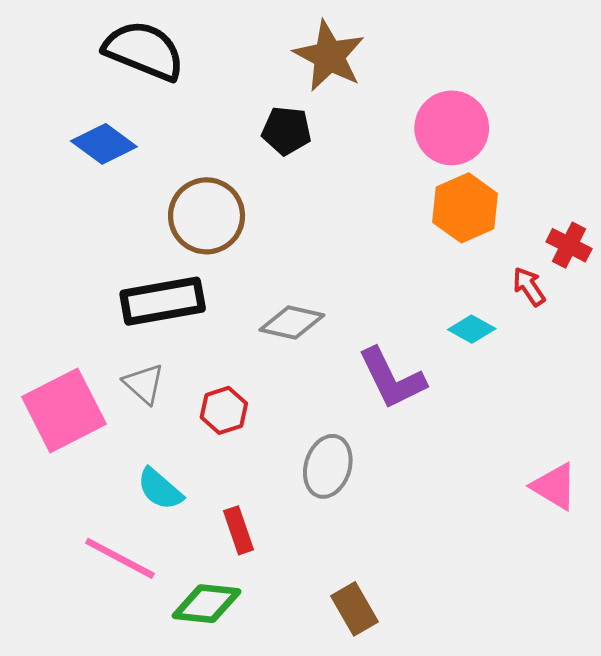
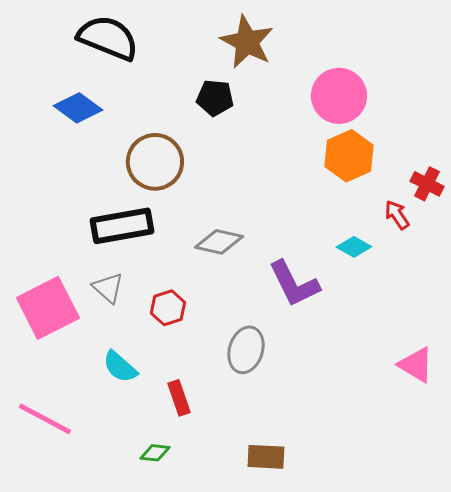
pink line: (120, 558) -> (45, 419), moved
green diamond: (207, 604) -> (155, 453), size x0.6
brown rectangle: (354, 609) -> (266, 457), turned -57

